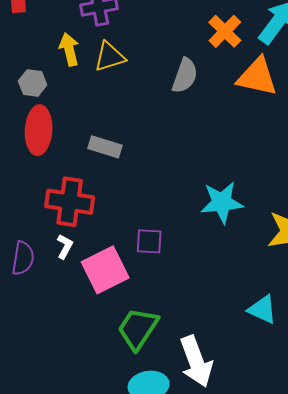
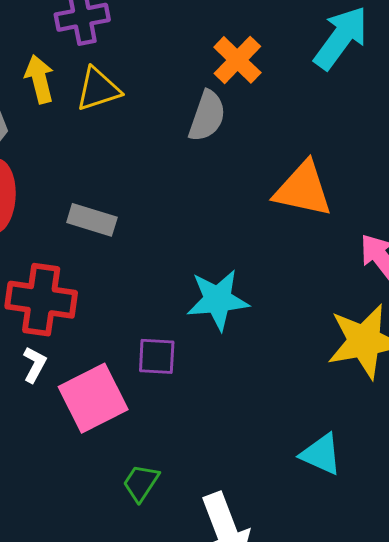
orange cross: (225, 31) -> (237, 60), moved
orange triangle: (257, 77) -> (303, 189), moved
cyan star: (222, 202) -> (218, 300), moved
green trapezoid: (138, 329) -> (141, 483), size x0.6

